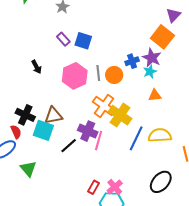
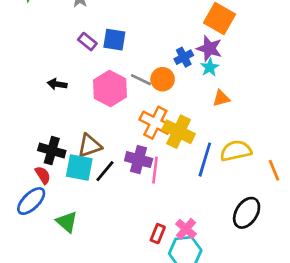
black arrow: (37, 67) -> (57, 84), turned 136
gray line: (98, 73) -> (141, 80), turned -49
black line: (69, 146) -> (105, 171), moved

